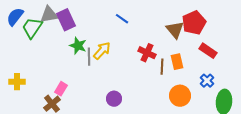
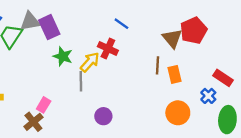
blue line: (122, 19) -> (121, 24), moved
red rectangle: (208, 51) -> (223, 78), moved
red cross: (147, 53) -> (108, 49), moved
gray line: (89, 57) -> (81, 81), moved
brown line: (162, 67) -> (158, 65), moved

